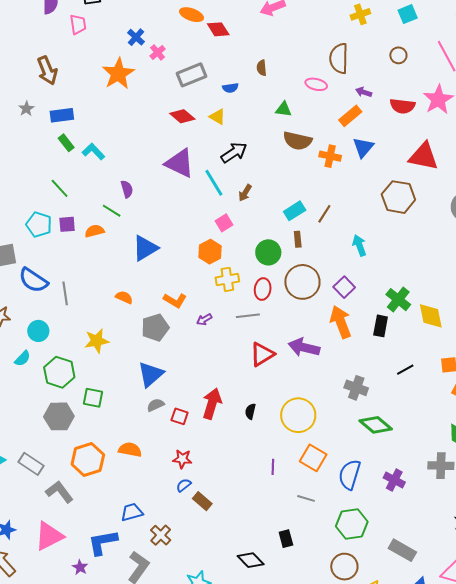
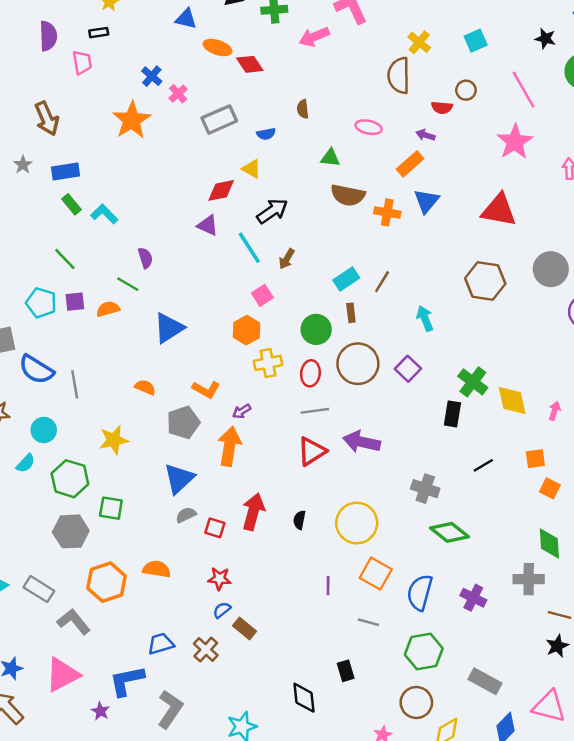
yellow cross: (360, 14) -> (419, 42), turned -30
brown semicircle: (339, 58) -> (399, 76), moved
red semicircle: (402, 106) -> (442, 108), moved, size x0.7
red diamond: (182, 116) -> (221, 190), moved, turned -50
purple triangle: (180, 163) -> (208, 225), size x0.6
brown hexagon: (398, 197) -> (485, 281), moved
gray line: (248, 316) -> (315, 411), moved
orange arrow: (341, 322) -> (229, 446), moved, turned 32
brown cross: (161, 535) -> (206, 650), moved
black diamond: (251, 560) -> (304, 698), turned 40

